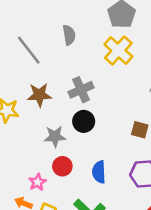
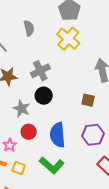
gray star: (55, 136) -> (22, 109), turned 30
blue semicircle: (99, 172) -> (58, 135), size x1.4

